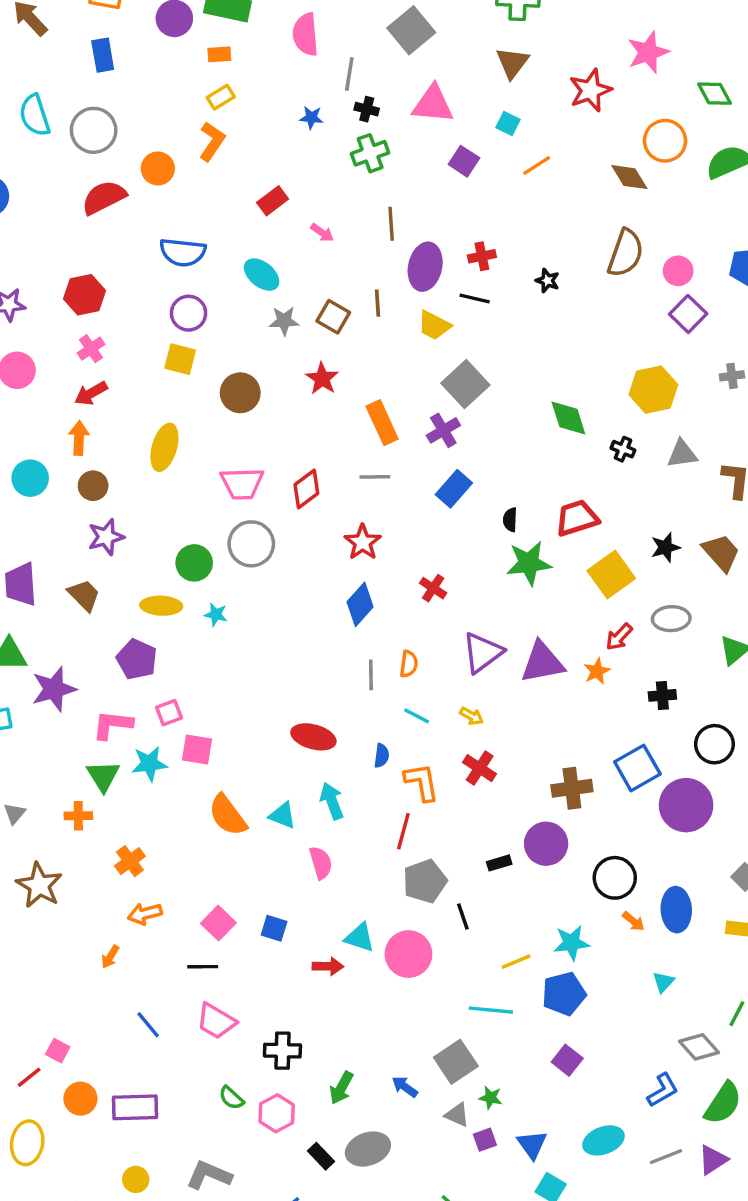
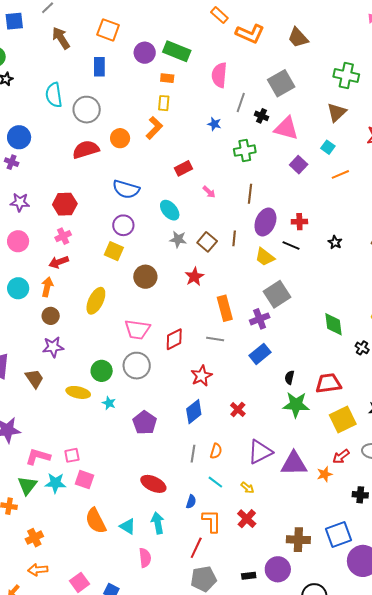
yellow rectangle: (221, 97) -> (164, 103), turned -63
black cross: (367, 109) -> (261, 116), moved
cyan circle: (30, 478) -> (18, 288), moved
purple pentagon: (137, 659) -> (145, 423), moved

